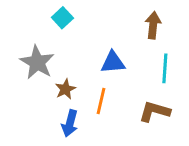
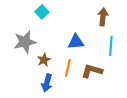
gray star: (37, 62) -> (25, 42), turned 30
brown L-shape: (155, 111) -> (92, 71), moved

